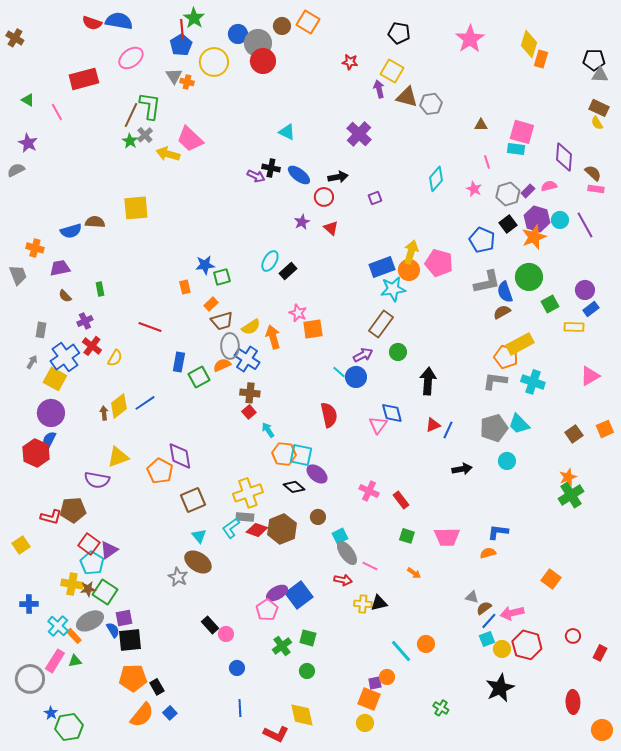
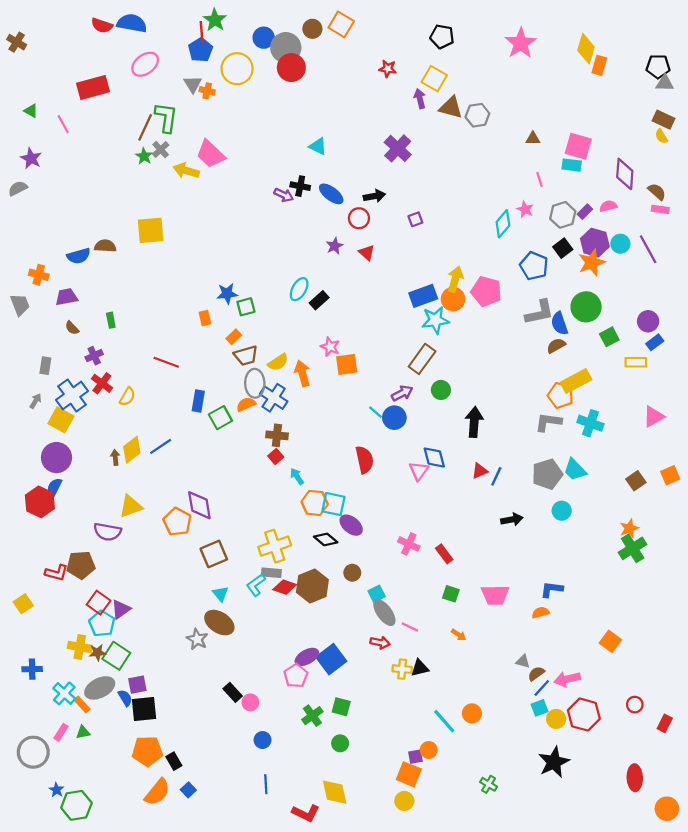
cyan diamond: (436, 179) -> (503, 224), moved
pink rectangle: (55, 661) -> (61, 732), size x0.7

